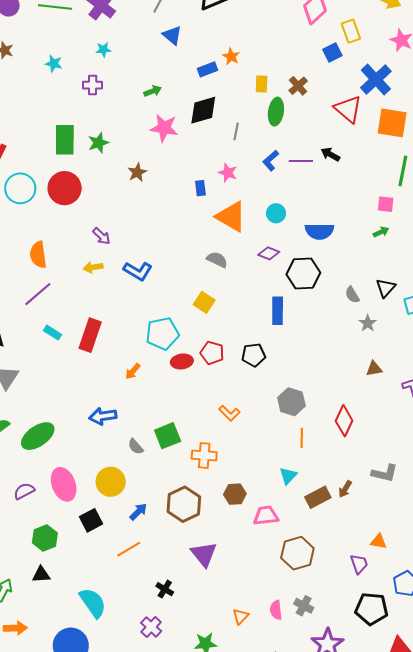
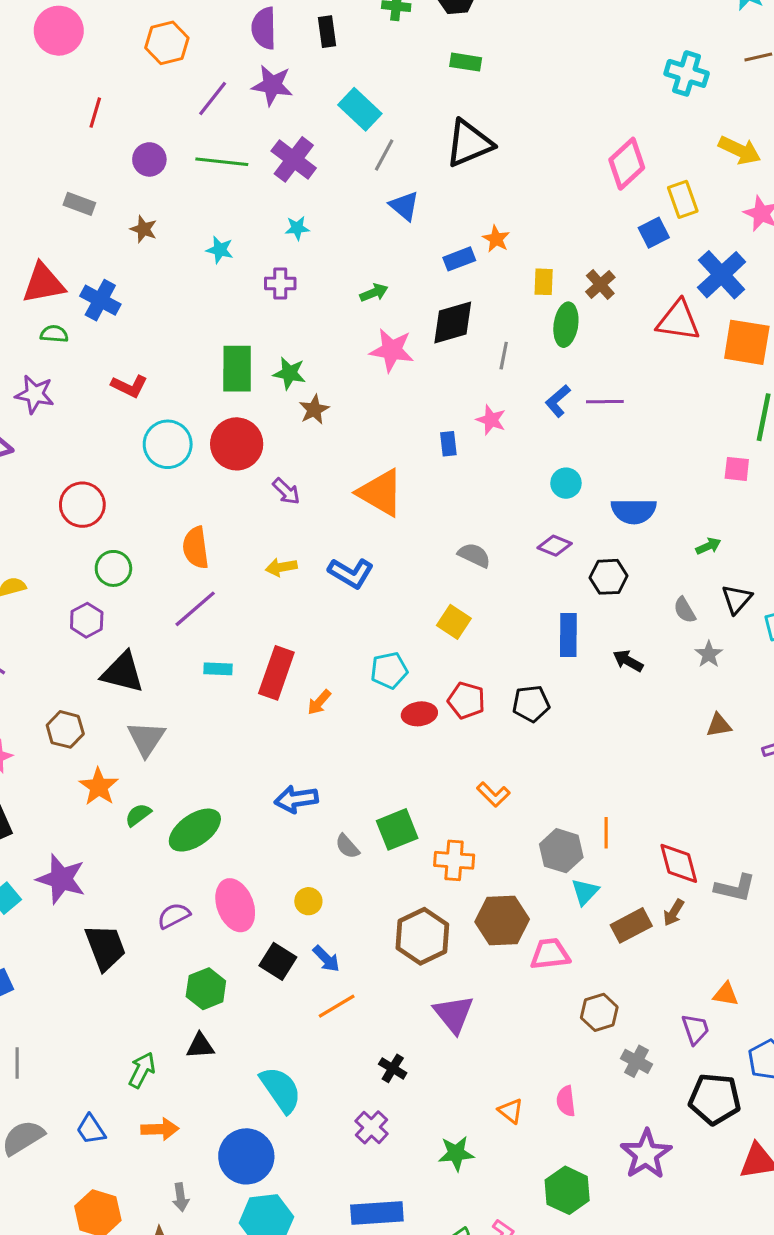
red triangle: (348, 109) -> (678, 321), turned -32
green star: (98, 143) -> (289, 373), turned 30
black arrow: (330, 154) -> (628, 661), moved
brown star: (137, 172) -> (314, 410), moved
orange triangle: (231, 217) -> (380, 493), moved
green arrow: (381, 232) -> (708, 546), moved
purple arrow: (101, 236) -> (286, 491), moved
black hexagon: (303, 273) -> (609, 577), size x0.7
cyan rectangle: (53, 333) -> (218, 669), turned -30
cyan pentagon: (162, 334) -> (389, 670), size x0.7
orange arrow: (133, 371) -> (319, 702), moved
gray hexagon: (291, 402) -> (561, 851), moved
red diamond: (344, 421) -> (679, 863), moved, turned -40
yellow circle: (111, 482) -> (308, 901), size x0.6
brown hexagon: (235, 494) -> (502, 920), size x1.5
blue arrow: (138, 512) -> (326, 959), moved, turned 90
black square: (91, 520) -> (278, 961), turned -30
brown hexagon: (297, 553) -> (599, 1012), size x0.7
gray cross: (304, 606) -> (637, 1061), moved
orange triangle: (240, 616) -> (511, 1111), turned -36

